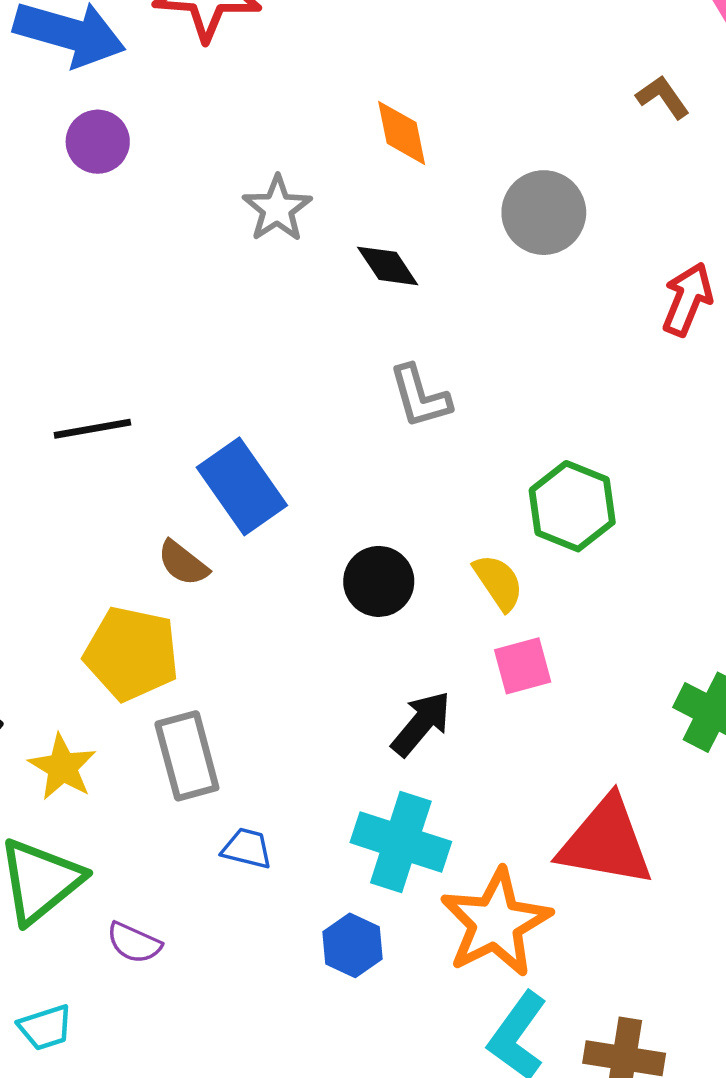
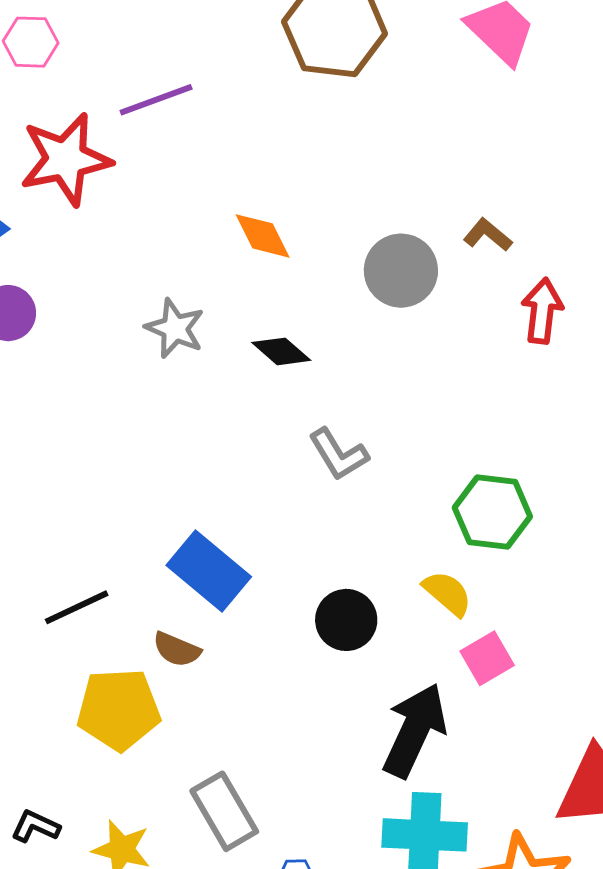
brown L-shape: (663, 97) -> (488, 235), moved
black line: (92, 429) -> (77, 607), moved
yellow pentagon: (132, 654) -> (119, 709), moved
black arrow: (421, 724) -> (415, 730), size x1.5

